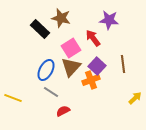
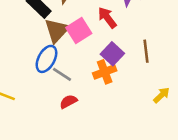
brown triangle: (71, 67) -> (57, 31), moved
gray line: (51, 92) -> (62, 74), moved
red semicircle: (63, 111) -> (68, 102), moved

